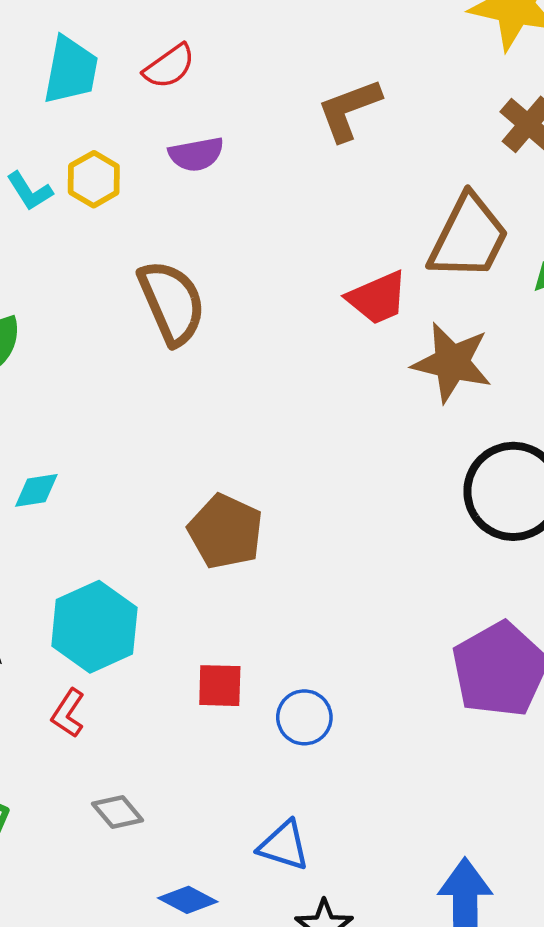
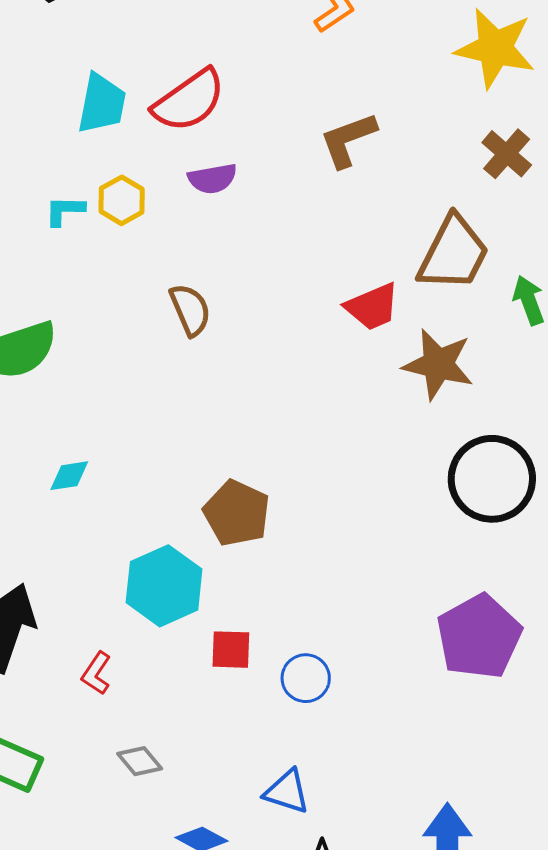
red semicircle: (169, 66) -> (189, 101), size x1.6
cyan L-shape: (30, 191) -> (65, 211), turned 123
brown semicircle: (172, 302) -> (190, 310), size x0.7
cyan hexagon: (94, 627) -> (164, 586), moved

